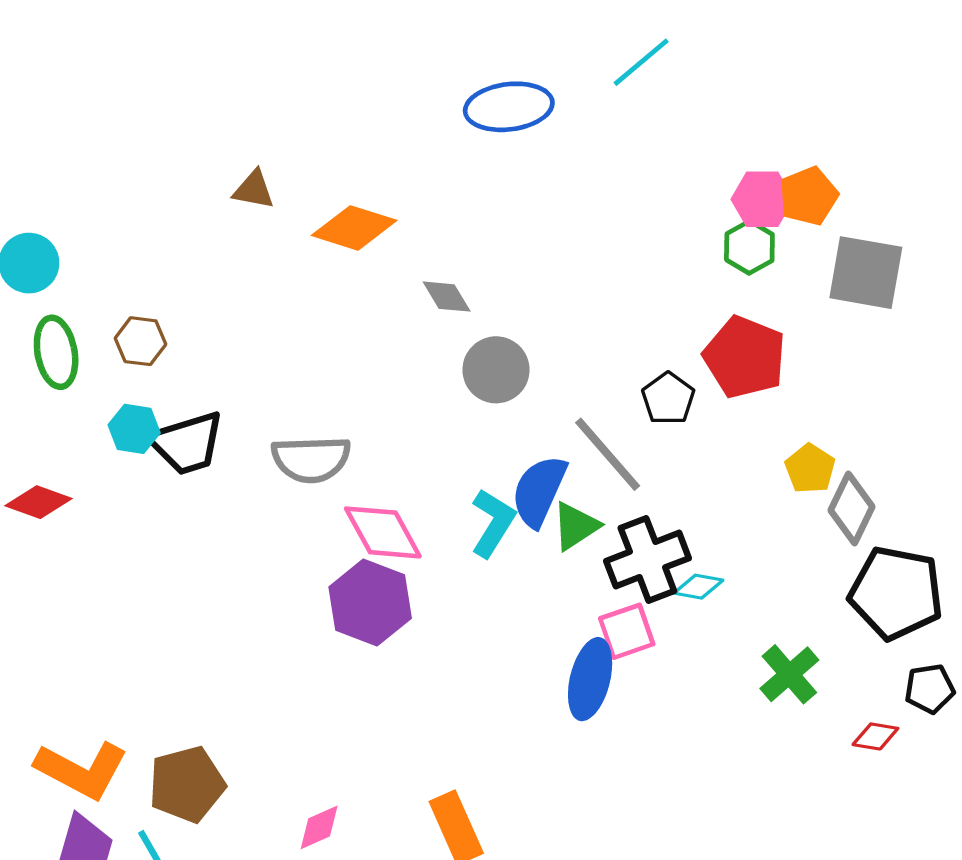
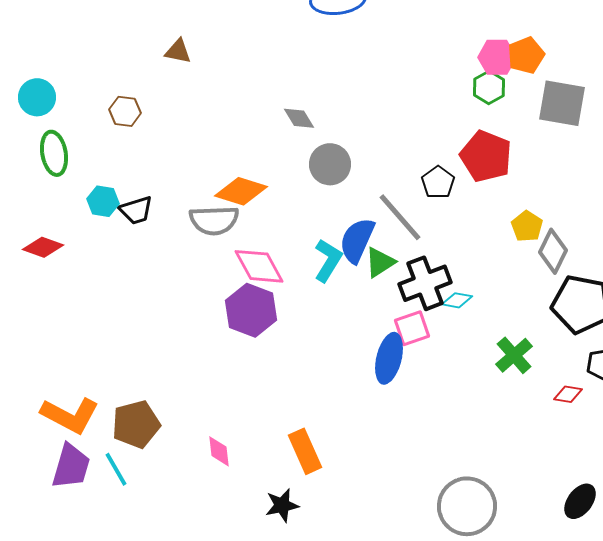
orange diamond: (354, 228) -> (241, 191), moved
brown hexagon: (141, 341) -> (125, 111), moved
black trapezoid: (187, 443) -> (136, 210), size x0.7
pink diamond: (319, 827) -> (219, 451), turned -72

